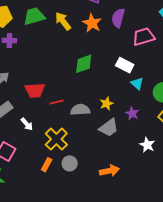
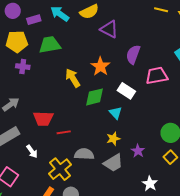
yellow arrow: (63, 21) -> (73, 78), moved
orange star: (92, 23) -> (100, 66), moved
white rectangle: (125, 65) -> (126, 91), moved
cyan triangle: (137, 84) -> (116, 113), moved
gray semicircle: (80, 110) -> (84, 154), moved

